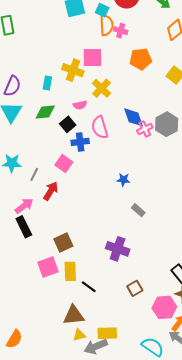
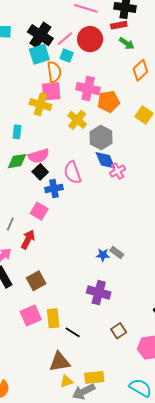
orange semicircle: (107, 25) -> (54, 72), moved
pink cross: (121, 31) -> (88, 89), moved, size x1.6
pink square: (93, 58) -> (51, 91), moved
yellow cross: (73, 70) -> (40, 104), moved
yellow cross: (102, 88) -> (77, 120), moved
pink semicircle: (80, 105) -> (39, 156), moved, size x1.5
gray hexagon: (167, 124) -> (101, 137), moved
blue star: (123, 180) -> (103, 255), moved
brown square: (63, 243) -> (36, 281), moved

